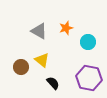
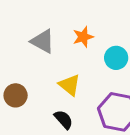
yellow triangle: (42, 60) -> (70, 85), moved

